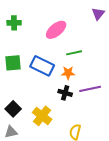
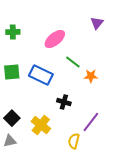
green line: (74, 53) -> (73, 62), turned 49
orange star: (68, 73) -> (91, 76), moved
purple line: (90, 89) -> (91, 122), moved, turned -40

